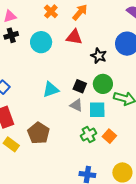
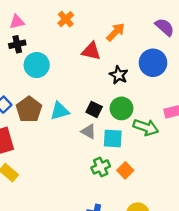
orange arrow: (80, 12) -> (116, 32), moved
cyan circle: (41, 42) -> (37, 65), moved
brown pentagon: (39, 133) -> (29, 109), moved

